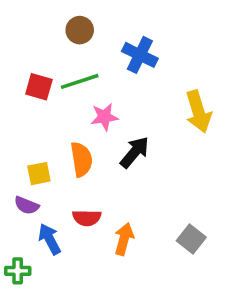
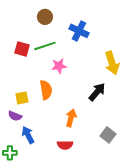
black arrow: (135, 152) -> (97, 92), moved
red semicircle: (87, 218) -> (65, 145), moved
orange arrow: (124, 239) -> (71, 118), moved

